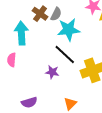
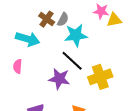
cyan arrow: (21, 33) -> (28, 39), turned 110
purple star: (52, 72) -> (59, 79), size x1.5

